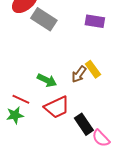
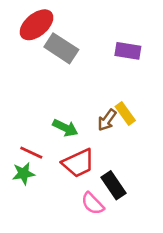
pink semicircle: (101, 138) -> (93, 204), moved

